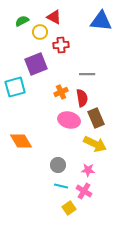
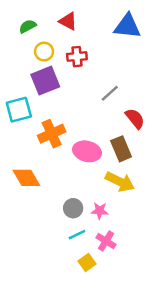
yellow circle: (40, 32) -> (44, 52), moved
gray line: (87, 74) -> (110, 93), turned -42
orange cross: (61, 92) -> (52, 134), moved, size x1.5
red semicircle: (82, 98) -> (135, 118), moved, turned -30
pink star: (88, 170) -> (100, 211), moved
cyan line: (61, 186) -> (77, 235), turned -40

